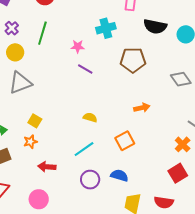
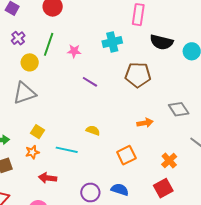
pink star: (78, 46) -> (74, 51), moved
yellow circle: (15, 52) -> (30, 62), moved
gray diamond: (181, 79) -> (179, 109), moved
orange cross: (183, 144) -> (169, 161), moved
cyan line: (84, 149) -> (67, 150), moved, turned 45
red square: (178, 173) -> (163, 188), moved

